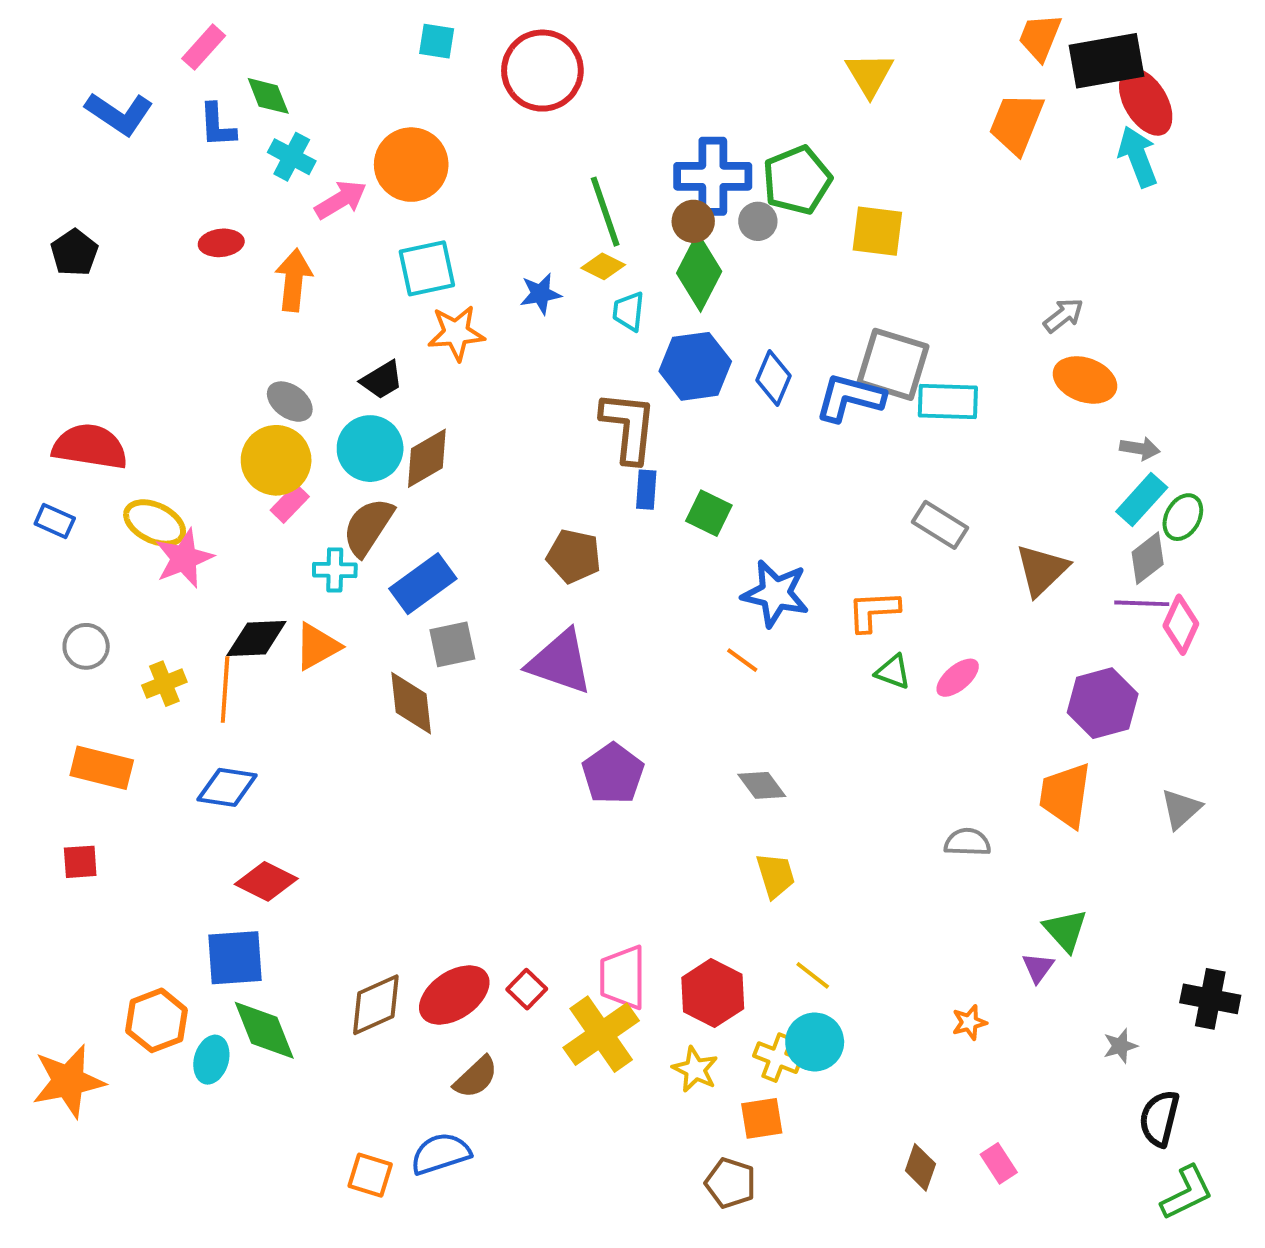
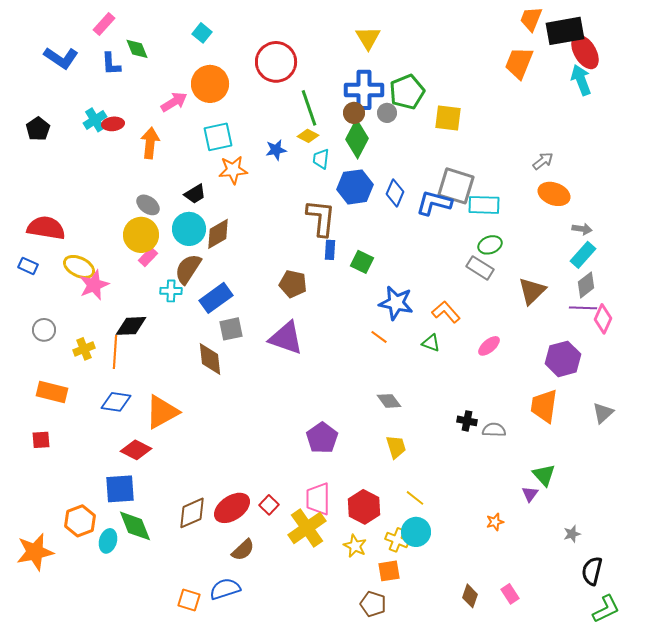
cyan square: (437, 41) -> (202, 33), moved, turned 30
red circle: (542, 71) -> (276, 62), moved
yellow triangle: (869, 74) -> (368, 38), moved
cyan cross: (292, 157) -> (95, 120), moved, turned 30
green ellipse: (1183, 517) -> (490, 245), moved, turned 40
orange L-shape: (873, 611) -> (446, 312), turned 52
orange triangle: (317, 646) -> (162, 412), moved, size x1.4
green triangle: (893, 672) -> (431, 343), moved
purple pentagon: (613, 774) -> (322, 438), moved
black cross: (1210, 999) -> (467, 421), moved, size x0.7

